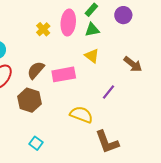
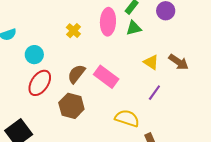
yellow cross: (43, 29) -> (73, 31), moved
yellow triangle: (92, 56) -> (151, 62), moved
pink rectangle: (64, 74) -> (106, 77), turned 50

